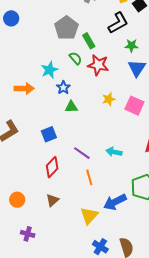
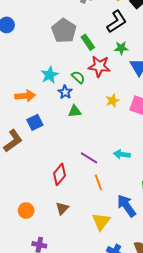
green star: (131, 46) -> (121, 48), moved
green semicircle: (75, 58) -> (78, 77), moved
blue square: (49, 134) -> (35, 122), moved
blue arrow: (115, 202) -> (126, 206), turned 85

